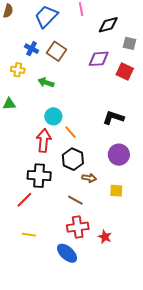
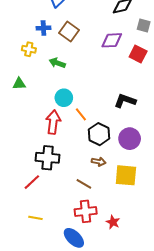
blue cross: (32, 49) -> (43, 28), turned -32
black hexagon: (73, 159) -> (99, 134), moved
yellow square: (116, 191) -> (126, 175), size x1.6

